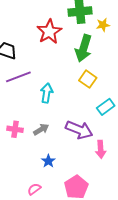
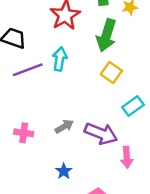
cyan arrow: (47, 93) -> (60, 59), moved
gray arrow: (41, 129) -> (64, 126), moved

